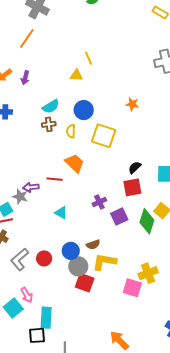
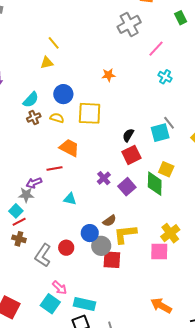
yellow semicircle: (71, 131) -> (57, 118), turned 120
cyan rectangle: (46, 318) -> (85, 304), turned -65

